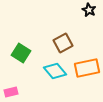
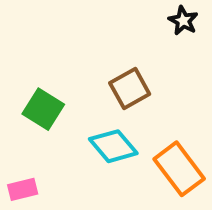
orange rectangle: (87, 68) -> (179, 169), moved, turned 65

